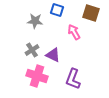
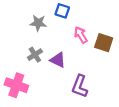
brown square: (91, 13) -> (104, 43), moved
pink cross: (37, 76) -> (16, 85), moved

